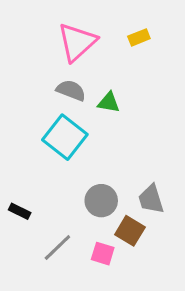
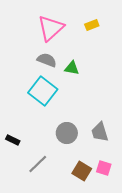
brown square: (130, 231) -> (82, 171), moved
pink square: (103, 254) -> (104, 168), moved

